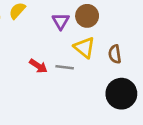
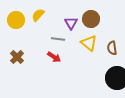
gray line: (65, 67) -> (58, 39), moved

